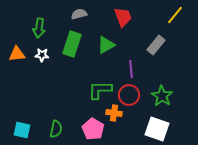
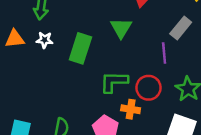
green rectangle: (72, 44) -> (80, 48), moved
green triangle: (106, 45) -> (121, 28), turned -30
purple line: (131, 69) -> (164, 53), moved

